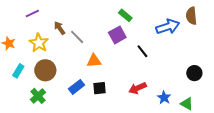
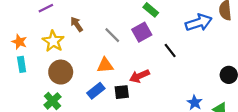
gray line: (77, 37) -> (112, 35), moved
orange triangle: (94, 61) -> (105, 65), moved
cyan rectangle: (18, 71) -> (22, 64), moved, turned -40
red arrow: (138, 88) -> (140, 76), moved

